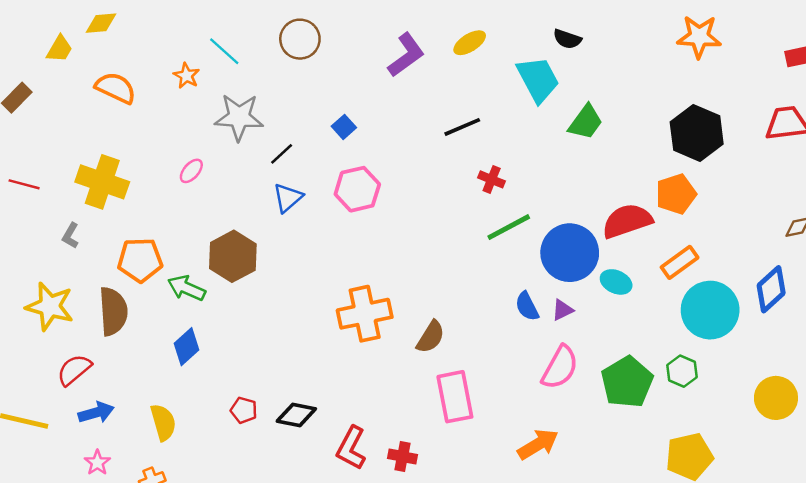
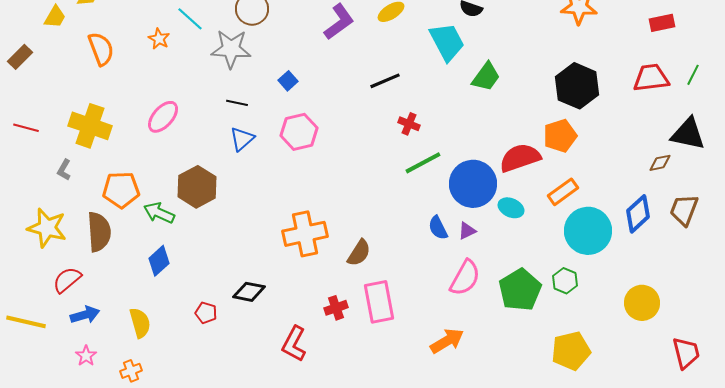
orange semicircle: (116, 88) -> (101, 49), turned 44
gray star: (239, 117) -> (231, 49), moved
black line: (282, 154) -> (237, 103), turned 55
pink ellipse: (191, 171) -> (163, 117), size x1.6
black diamond: (296, 415) -> (249, 292), moved
red cross: (402, 457) -> (336, 308), moved, turned -30

